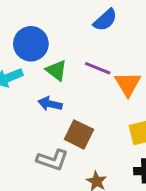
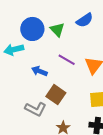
purple line: (98, 68) -> (67, 60), moved
green triangle: (56, 70) -> (57, 30), moved

